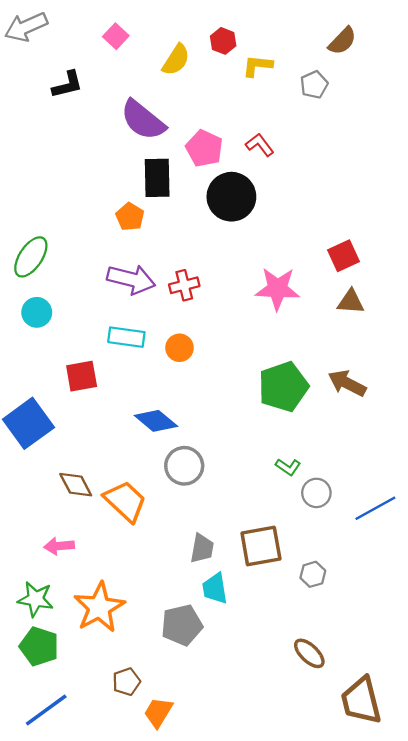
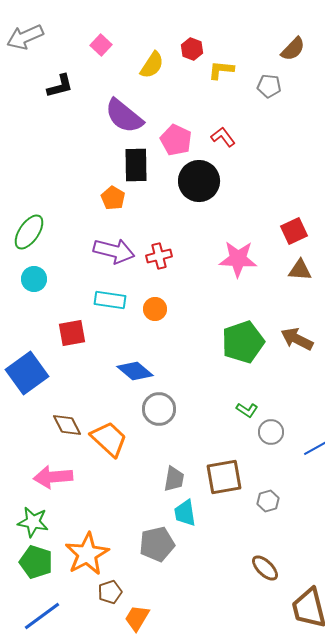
gray pentagon: (314, 85) -> (269, 86), turned 30
pink arrow: (59, 546) -> (53, 477), size x1.5
orange star: (99, 607) -> (87, 554), moved

